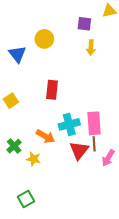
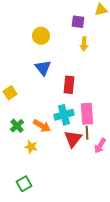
blue triangle: (17, 54) -> (43, 68), moved
red rectangle: (52, 90) -> (69, 85), moved
green cross: (14, 146) -> (17, 126), moved

